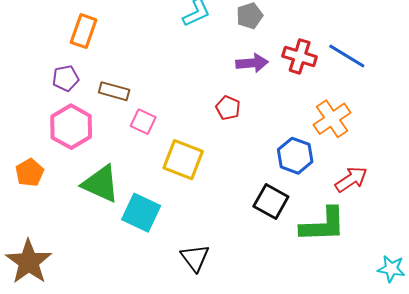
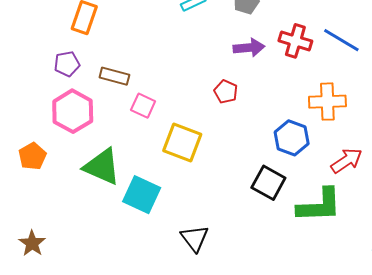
orange cross: (332, 119) -> (327, 102), turned 33
brown star: (29, 262) -> (32, 243), size x0.6

